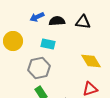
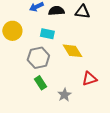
yellow diamond: (91, 61) -> (72, 51), moved

